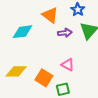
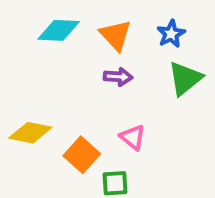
cyan diamond: (23, 32) -> (59, 30), moved
purple arrow: (65, 33) -> (118, 77), moved

